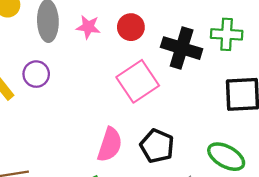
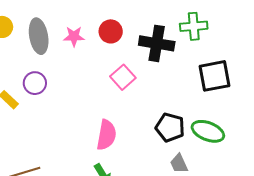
pink square: (138, 81) -> (123, 77), size x0.7
black pentagon: (157, 146) -> (170, 127), moved

